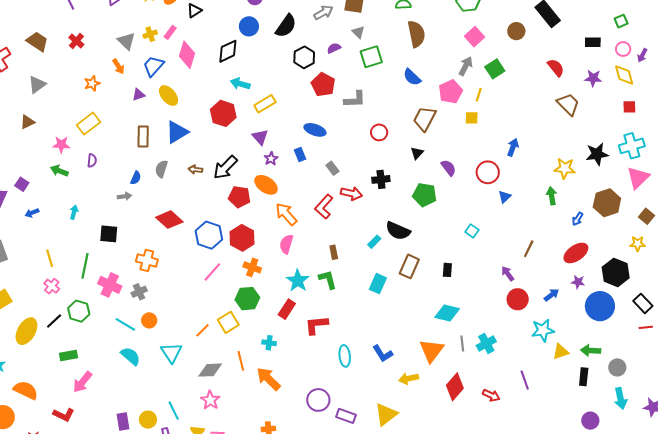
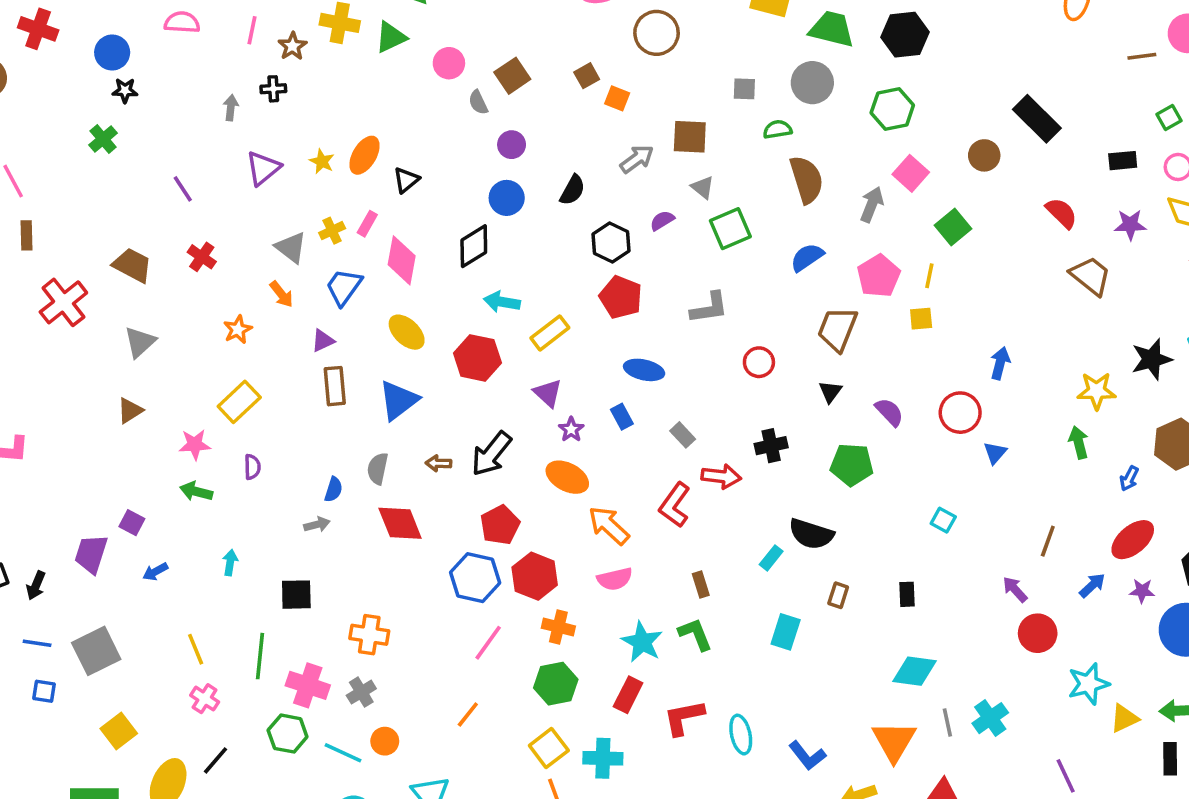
black semicircle: (286, 26) -> (573, 190), size x0.7
gray arrow: (466, 66) -> (872, 204), moved
blue semicircle: (412, 77) -> (807, 257), turned 108
red pentagon: (323, 85) -> (621, 297), moved
yellow ellipse: (169, 96) -> (407, 332), moved
brown rectangle: (143, 137) -> (335, 386), moved
red pentagon: (239, 197) -> (500, 525), moved, turned -30
red diamond: (169, 220) -> (400, 523), moved, turned 32
pink semicircle: (286, 244) -> (615, 579), turned -114
brown rectangle: (409, 266) -> (838, 595), size x0.6
blue arrow: (551, 295) -> (1092, 585), moved
green hexagon: (79, 311) -> (288, 734), moved
yellow square: (228, 322) -> (549, 748), moved
orange line: (203, 330) -> (468, 715), moved
cyan cross: (269, 343) -> (603, 758), size x1.5
cyan ellipse: (345, 356) -> (741, 735), moved

